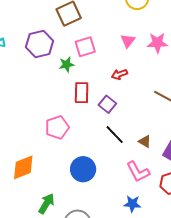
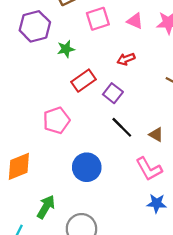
pink triangle: (128, 41) -> (135, 21), turned -42
pink square: (85, 47) -> (98, 19), moved
red rectangle: (82, 93) -> (83, 81), turned 55
blue star: (132, 204) -> (157, 203), moved

